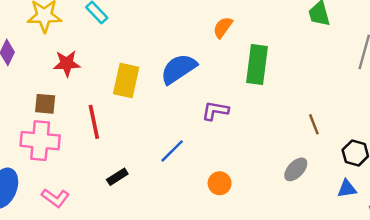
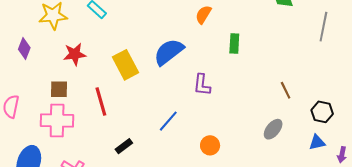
green rectangle: (257, 64) -> (234, 44), size x0.6
yellow rectangle: (126, 80) -> (126, 65), turned -36
purple L-shape: (215, 111) -> (202, 85), turned -90

